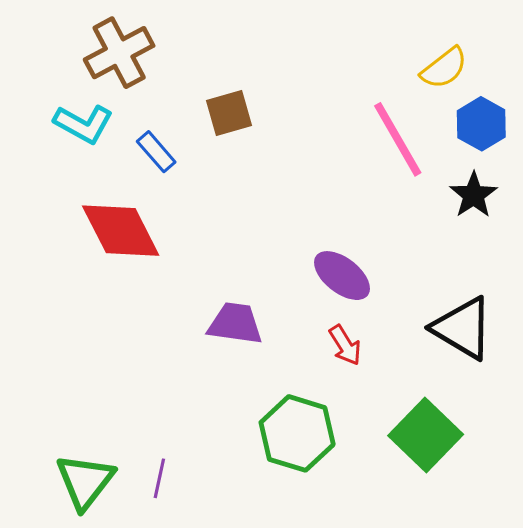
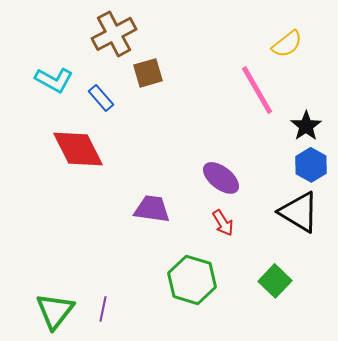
brown cross: (119, 53) -> (114, 34), moved
blue hexagon: (481, 124) -> (311, 165), moved
green square: (426, 435) -> (275, 281), size x0.7

